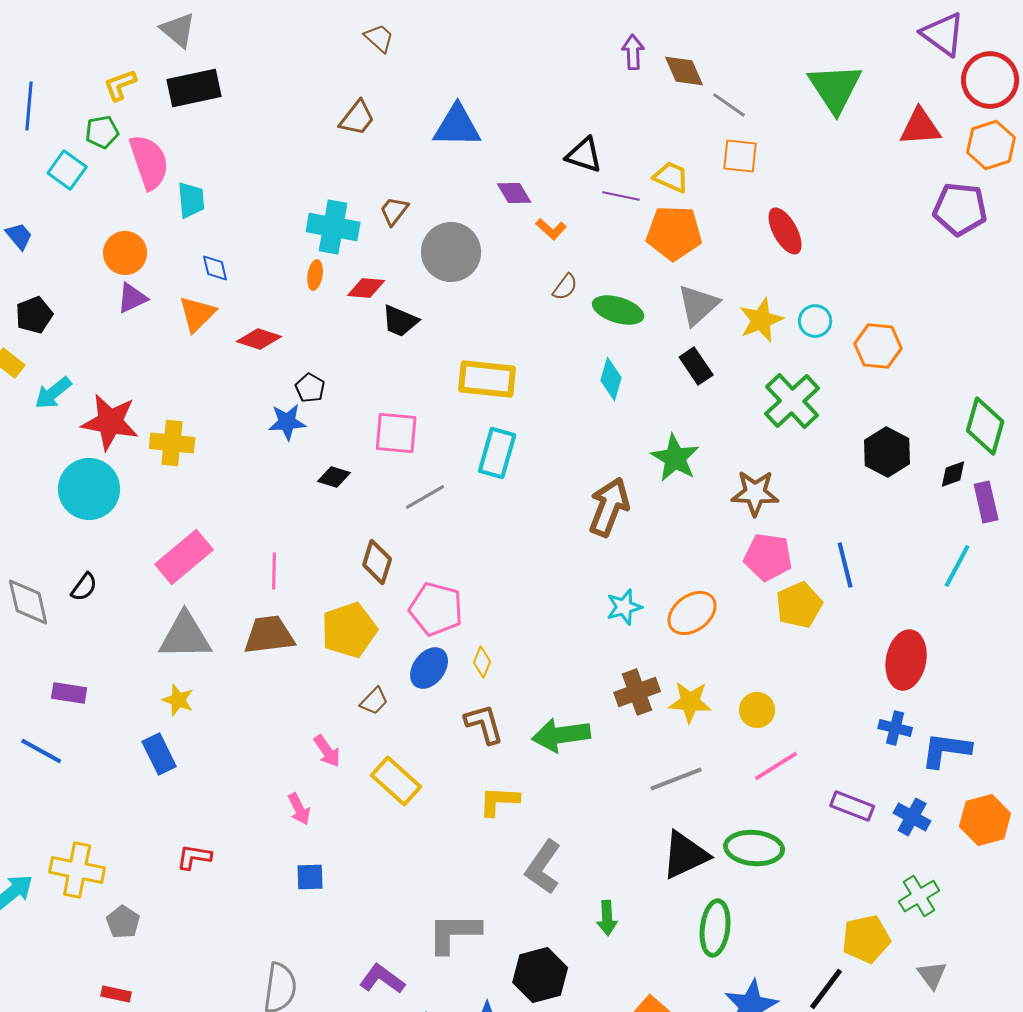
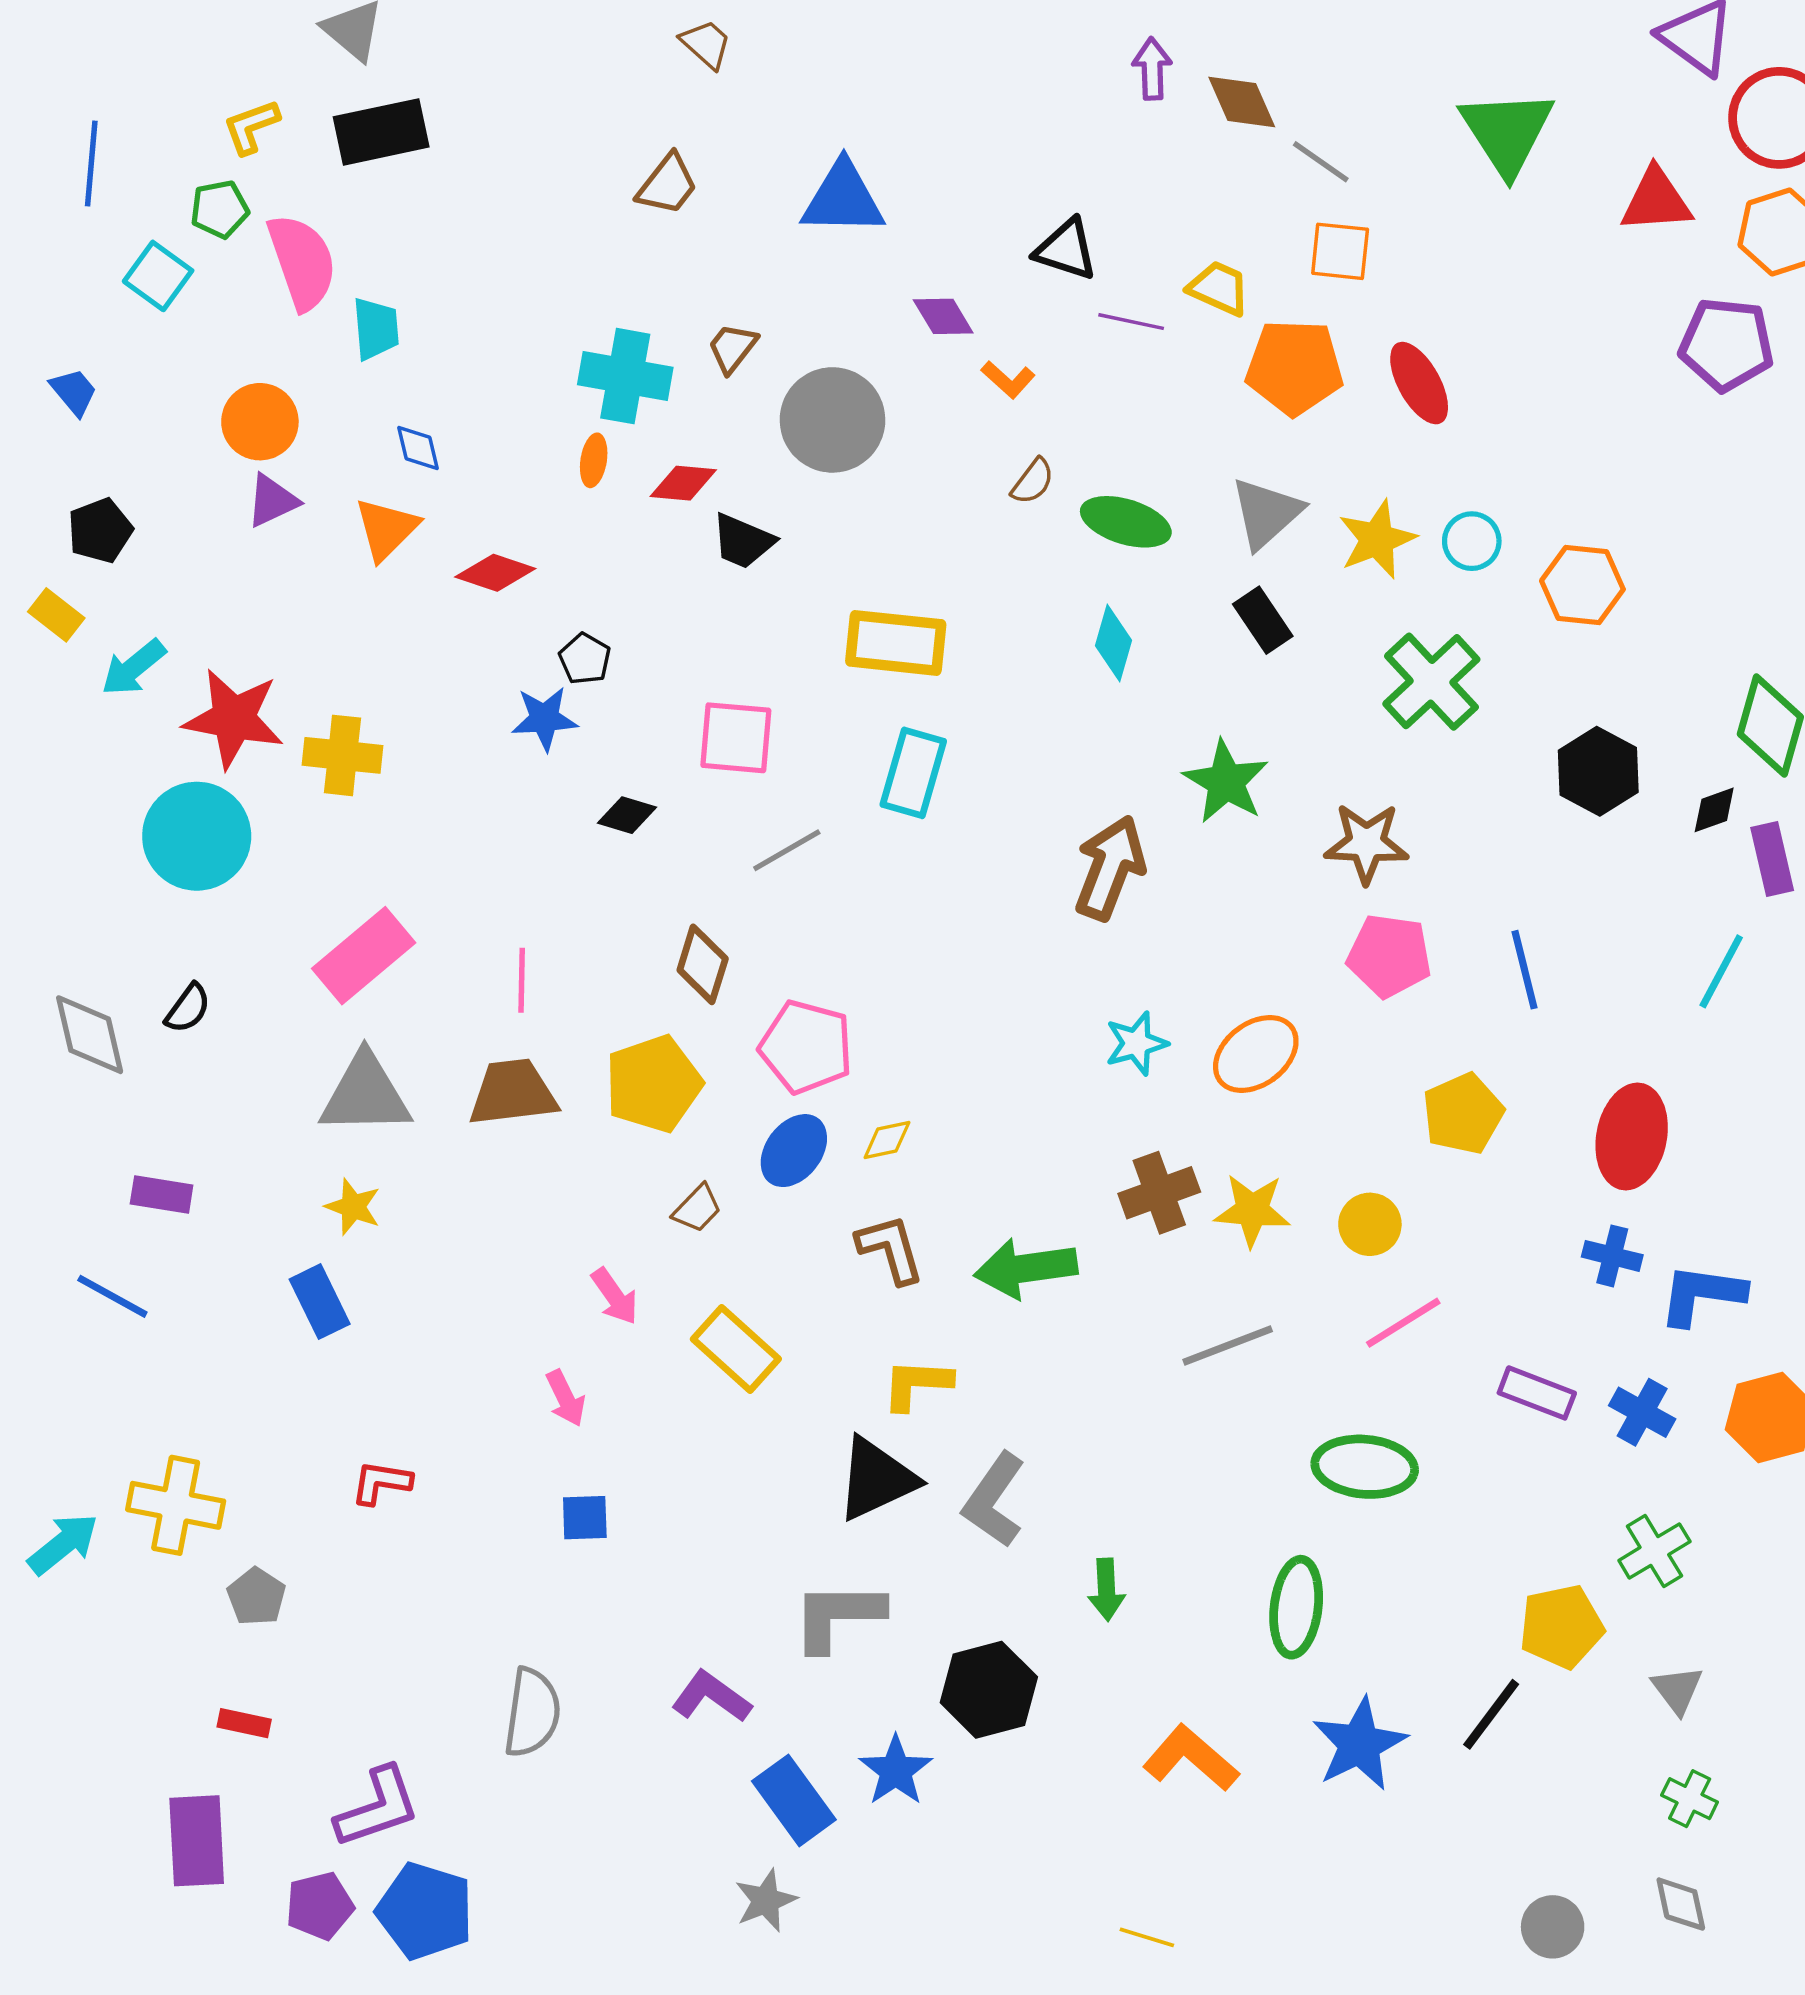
orange pentagon: (674, 233) -> (1294, 367), moved
yellow pentagon: (799, 605) -> (1463, 1114), moved
yellow diamond: (482, 662) -> (887, 1140), turned 56
black triangle: (685, 855) -> (876, 1479), moved

